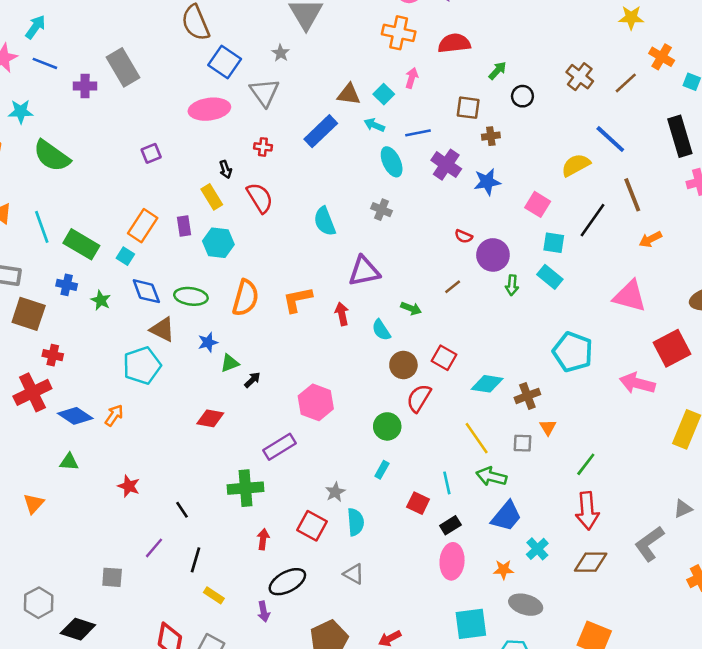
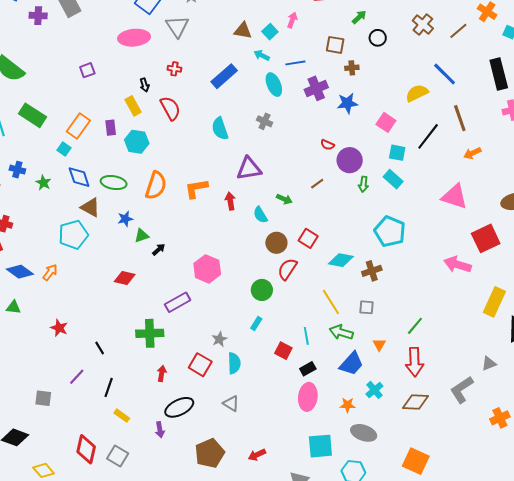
blue rectangle: (321, 131) -> (224, 76), moved
purple cross: (446, 165) -> (316, 88), turned 30
green rectangle: (81, 244) -> (32, 115), moved
cyan pentagon: (573, 352) -> (390, 231), moved
orange triangle: (548, 427) -> (379, 345), moved

